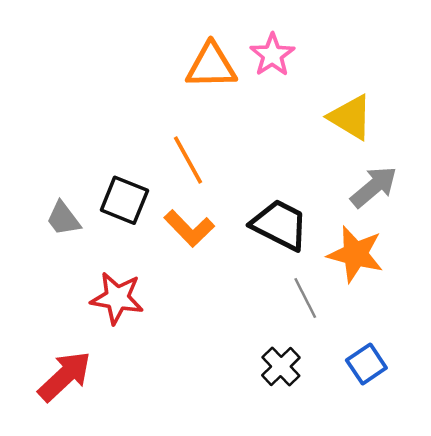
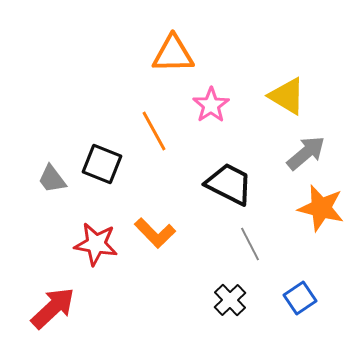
pink star: (272, 55) -> (211, 105), moved
orange L-shape: (189, 228) -> (155, 233), moved
orange star: (355, 254) -> (321, 208), moved

